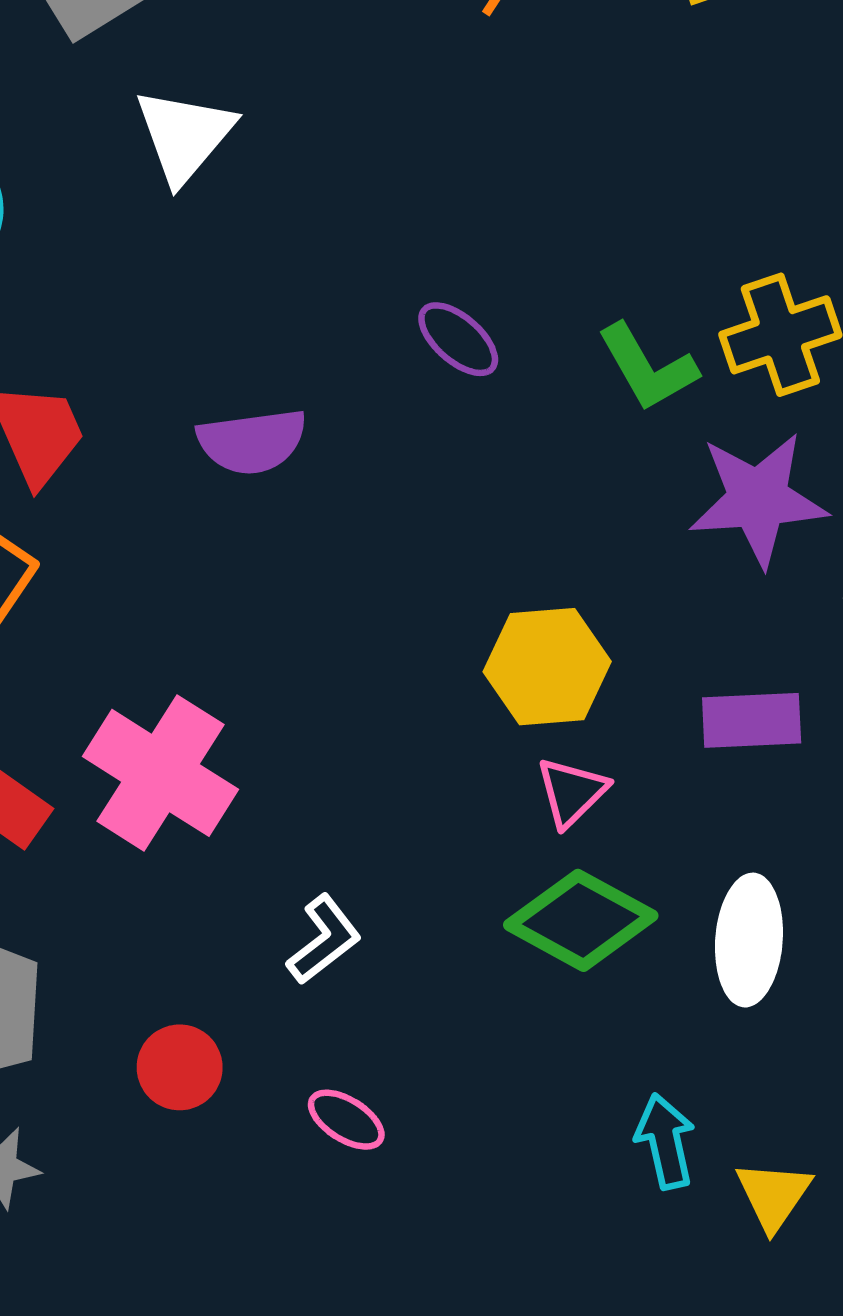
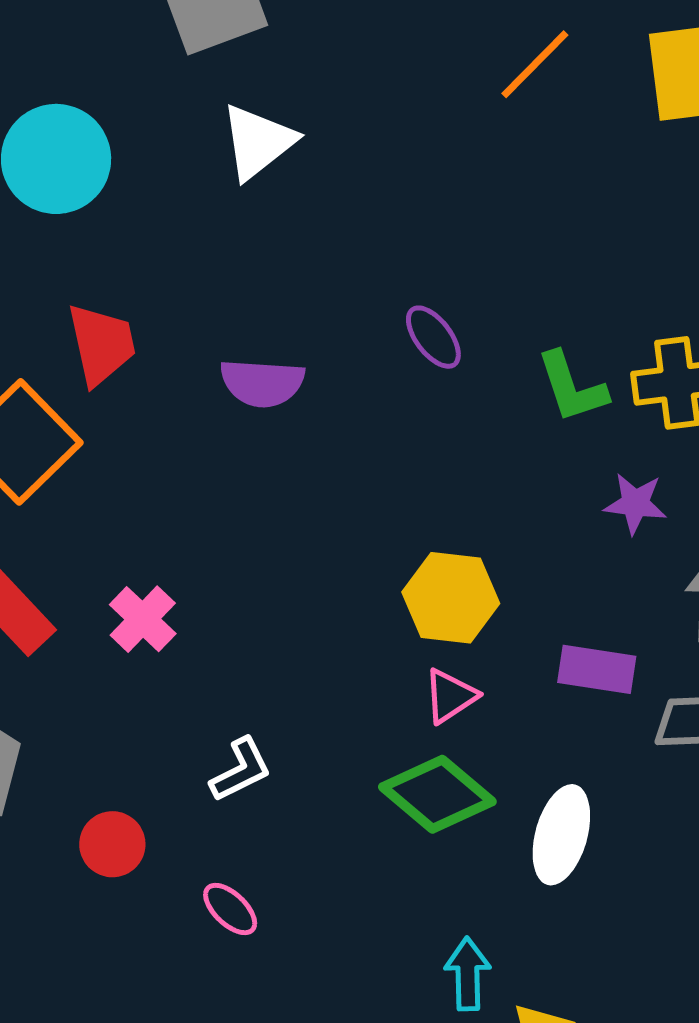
purple star: (758, 499) -> (635, 503), size x0.6
pink cross: (160, 773) -> (143, 619), size x0.6

